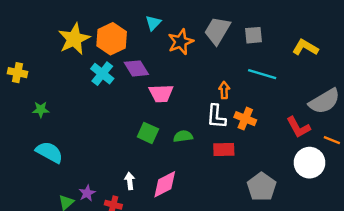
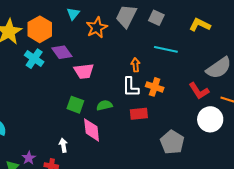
gray square: (253, 35) -> (156, 18), turned 35
pink diamond: (165, 184) -> (92, 130), moved, turned -65

